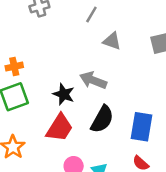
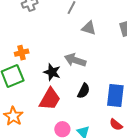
orange cross: (14, 67) -> (22, 53), moved
black semicircle: (102, 119) -> (84, 91), size x0.7

